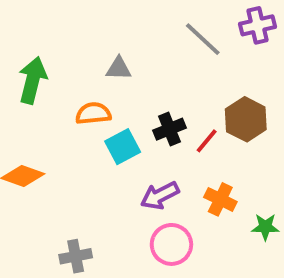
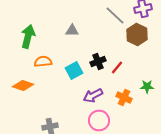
orange semicircle: (93, 113) -> (43, 62), moved
brown hexagon: (246, 119) -> (137, 34), moved
green star: (265, 227) -> (147, 86), moved

